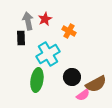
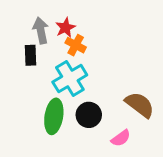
orange cross: (69, 31) -> (76, 45), moved
black circle: (72, 77) -> (89, 115), moved
brown semicircle: (96, 84) -> (140, 105), moved, turned -115

